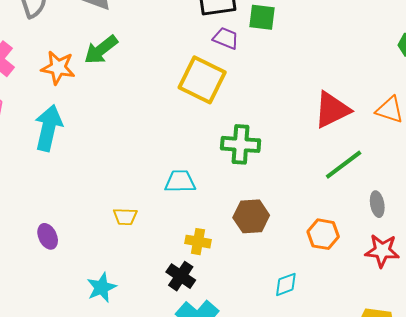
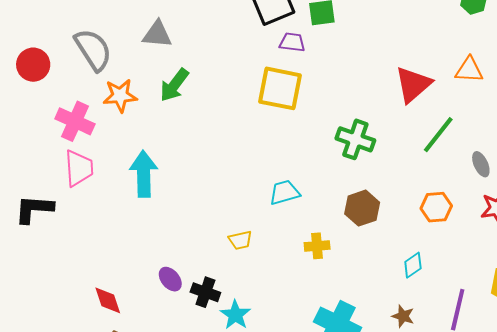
orange star: (58, 68) -> (120, 96), moved
green cross: (241, 144) -> (355, 139), moved, turned 30
black cross: (181, 276) -> (205, 292), moved

